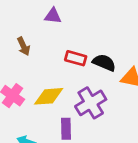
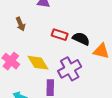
yellow diamond: (49, 96) -> (38, 63), turned 60

